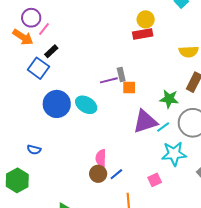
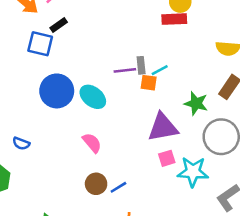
blue square: (38, 68) -> (40, 44), turned -30
cyan line: (163, 127) -> (160, 70), moved
pink semicircle: (101, 158) -> (92, 143), moved, turned 132
pink square: (155, 180) -> (167, 158), moved

